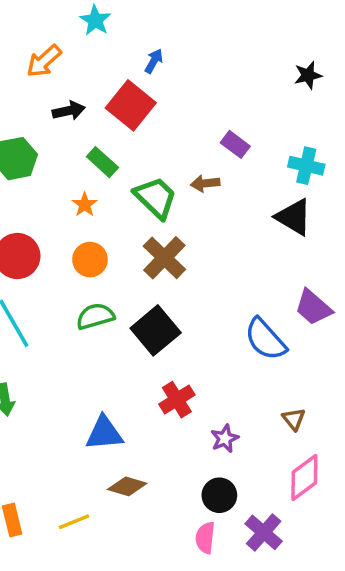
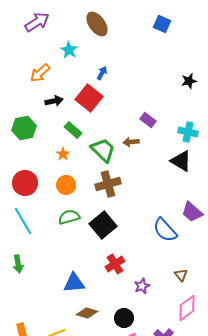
brown cross: (164, 258) -> (108, 184), turned 30
black circle: (219, 495) -> (124, 318), moved

